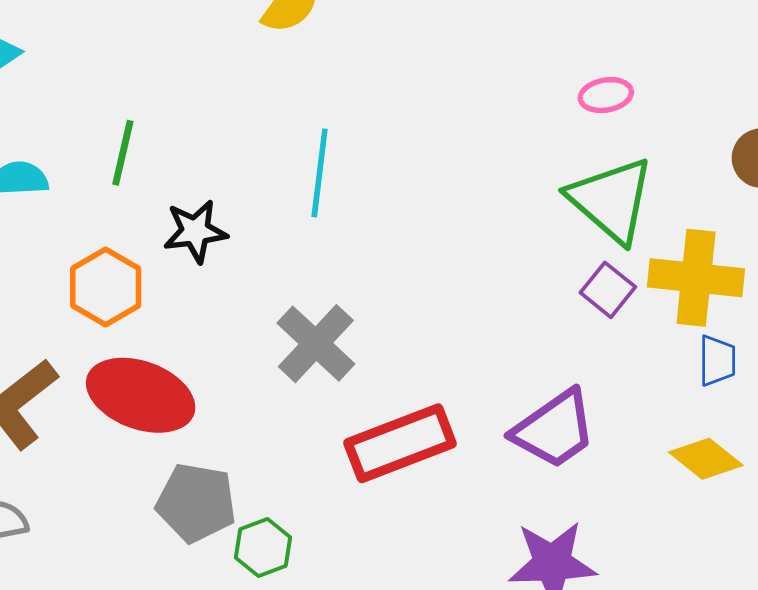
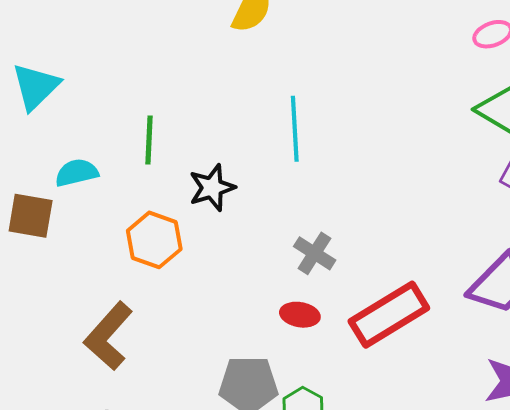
gray cross: (316, 344) -> (315, 253), size x0.7
red ellipse: (141, 395) -> (300, 315), moved, size x0.5

